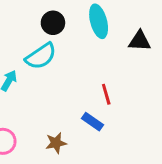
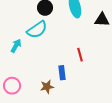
blue rectangle: (93, 122) -> (62, 73), moved, turned 48

